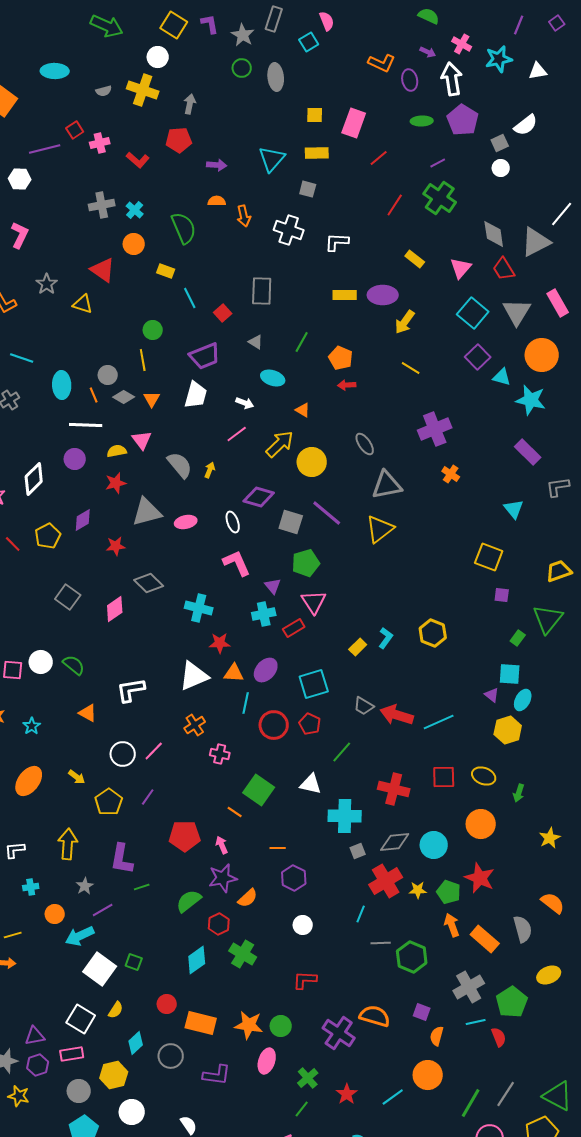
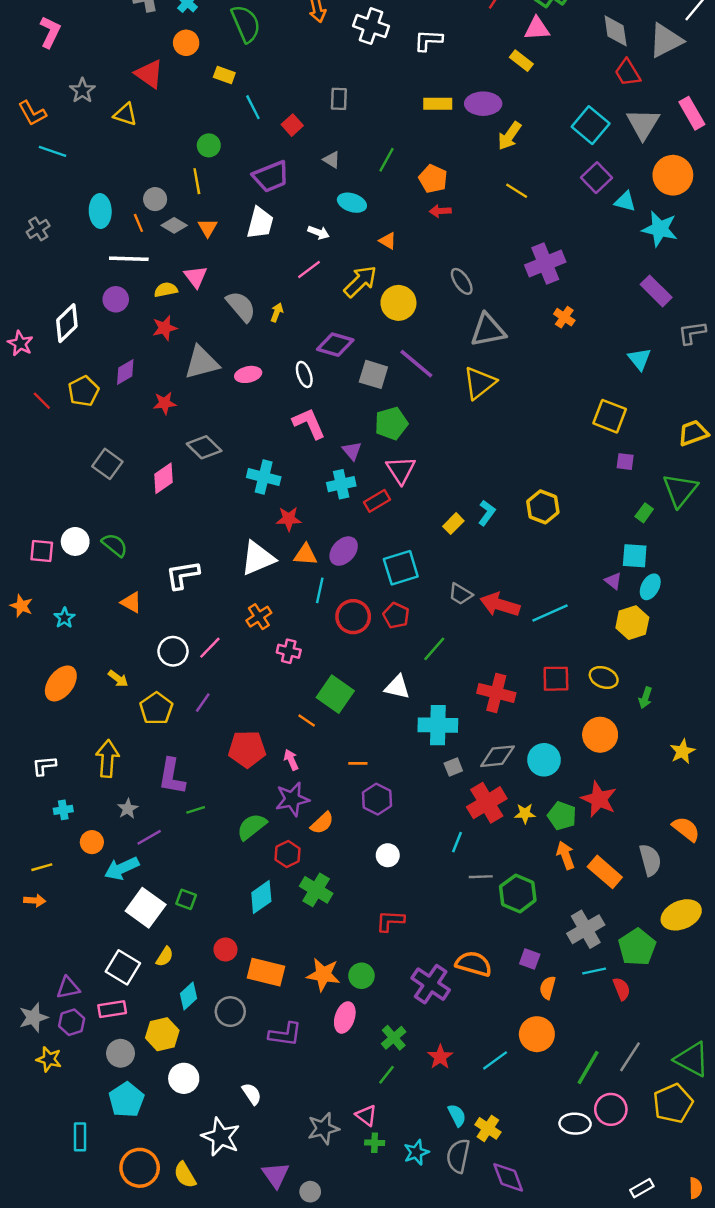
pink triangle: (461, 268) -> (537, 28), moved, turned 45
gray rectangle: (262, 291) -> (339, 99), size x0.7
cyan line: (22, 358) -> (52, 151), moved
yellow ellipse: (549, 975) -> (681, 915), size x1.4

